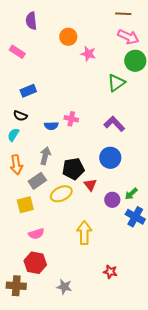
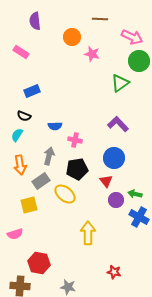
brown line: (123, 14) -> (100, 19), moved
pink cross: (71, 119) -> (75, 140), moved
red triangle: (90, 185) -> (106, 181), moved
yellow ellipse: (61, 194) -> (65, 194), turned 65
green arrow: (131, 194) -> (135, 194), turned 56
pink semicircle: (36, 234) -> (15, 234), moved

